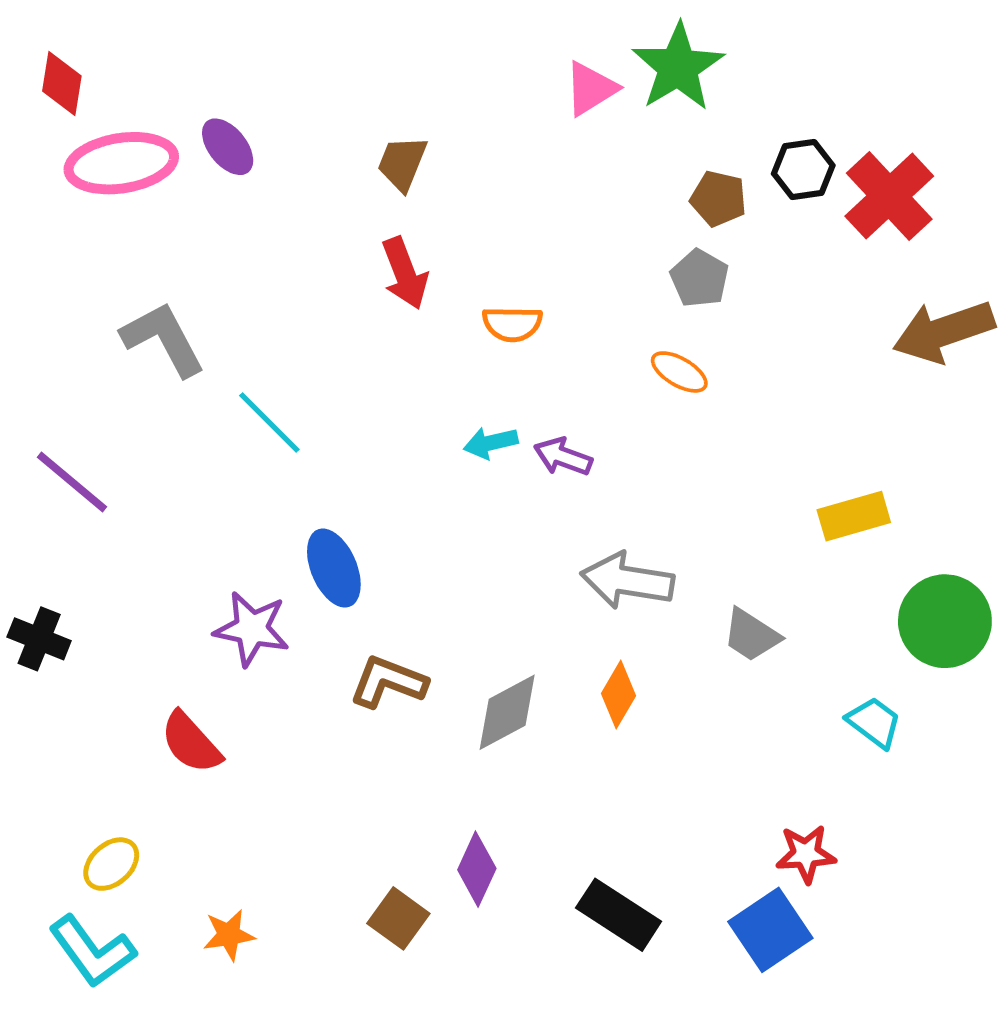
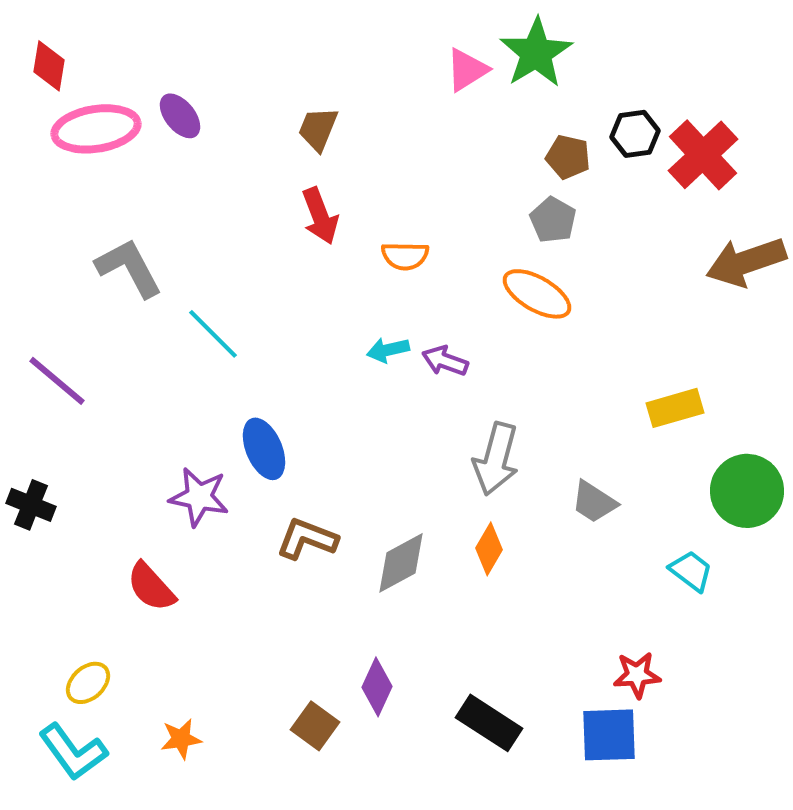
orange ellipse: (679, 372) -> (537, 294), size x1.5
gray arrow: (627, 581) -> (496, 459), turned -84
blue square: (770, 930) -> (609, 735), turned 32

